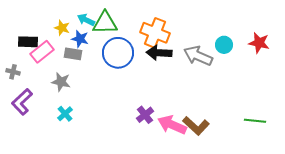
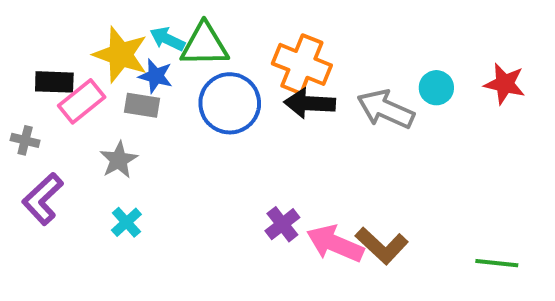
yellow star: (62, 28) -> (121, 55), size x1.8
gray star: (61, 82) -> (119, 160), turned 30
green line: (255, 121) -> (497, 263), moved

